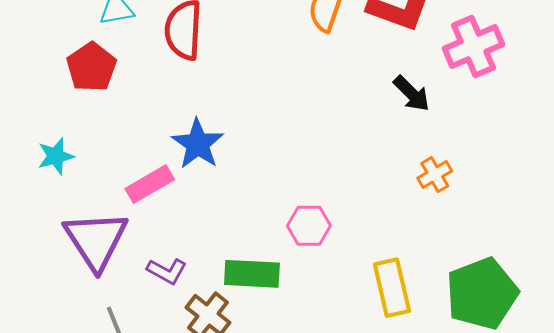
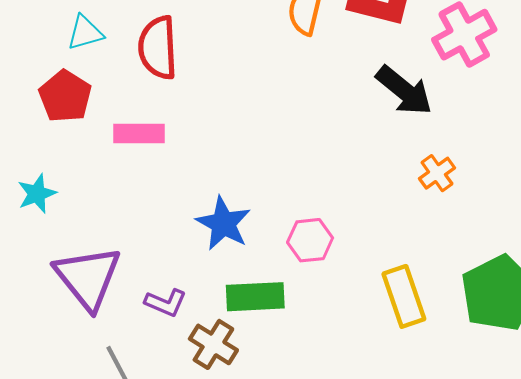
black arrow: (412, 94) -> (404, 91), size x1.4
blue star: (198, 144) -> (223, 224), moved
pink rectangle: (150, 184) -> (139, 133), moved, turned 36

